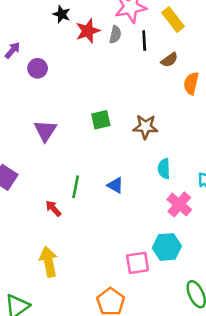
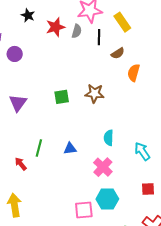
black star: (62, 14) -> (28, 15), moved
brown star: (145, 127) -> (95, 93), moved
blue triangle: (115, 185) -> (70, 149), turned -40
pink cross: (179, 204) -> (103, 167), moved

